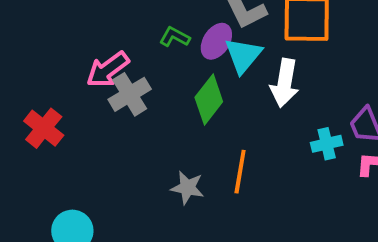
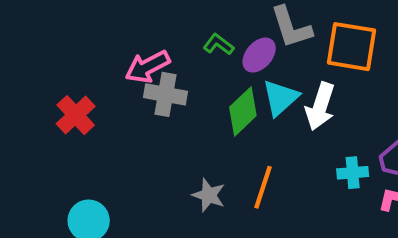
cyan triangle: (243, 55) -> (280, 98), moved
gray cross: (130, 94) -> (165, 94), turned 33

